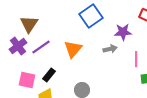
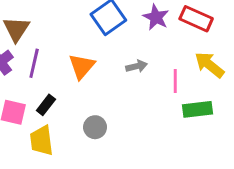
purple star: (123, 32) -> (156, 17), moved, turned 30
purple line: (41, 47) -> (34, 63), turned -42

